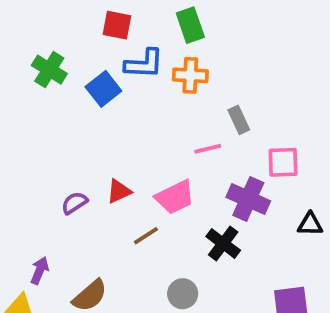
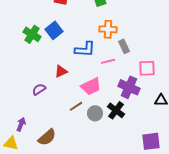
blue L-shape: (144, 64) -> (85, 49), moved
green cross: (49, 70) -> (32, 34), moved
orange cross: (190, 75) -> (108, 29), moved
red triangle: (119, 191) -> (61, 71), moved
gray circle: (183, 294) -> (95, 113), moved

